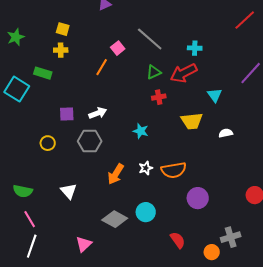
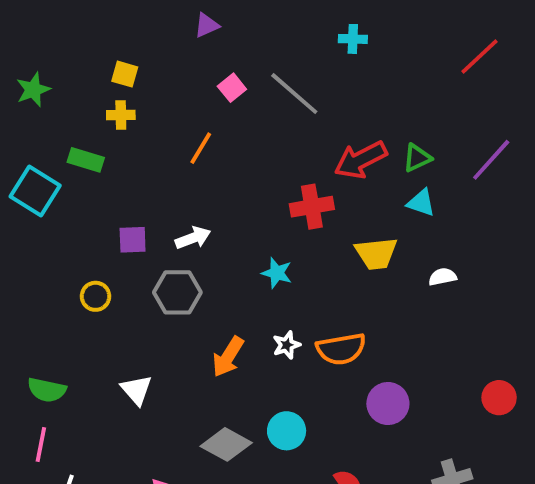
pink square: (118, 48) -> (232, 88), moved
cyan cross: (195, 48) -> (353, 39), moved
green triangle: (154, 72) -> (417, 158), moved
cyan triangle: (215, 95) -> (421, 203), turned -35
red cross: (159, 97) -> (312, 207), size x1.5
pink line: (30, 219) -> (41, 444), moved, turned 42

